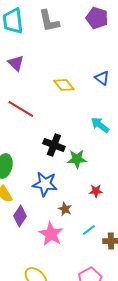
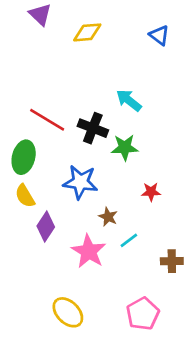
yellow diamond: (64, 85) -> (87, 32), moved, turned -55
red line: (21, 109) -> (47, 120), moved
cyan arrow: (100, 125) -> (129, 100), moved
cyan line: (89, 230) -> (129, 240), moved

